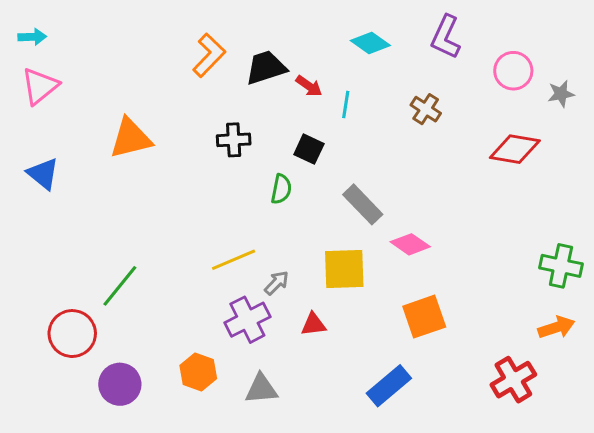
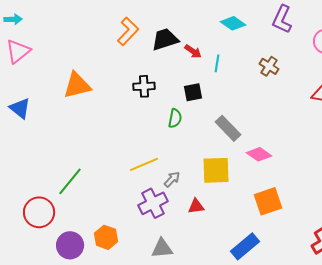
black square: (309, 149) -> (193, 92), turned -36
orange hexagon: (198, 372) -> (106, 237), moved

